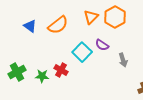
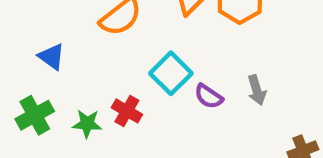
blue triangle: (30, 26) -> (52, 57), moved
purple semicircle: (102, 45) -> (209, 96), moved

